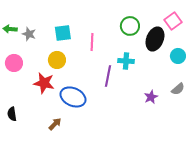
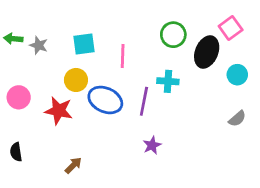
pink circle: (14, 63) -> (19, 97), moved
blue ellipse: (73, 97) -> (105, 100), moved
purple star: (151, 97) -> (152, 145), moved

